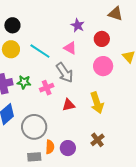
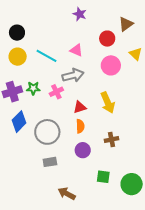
brown triangle: (115, 14) -> (126, 24), moved, turned -49
purple star: (78, 25) -> (80, 14), moved
gray arrow: (65, 73) -> (73, 75), turned -65
brown cross: (97, 140) -> (112, 140), turned 32
orange semicircle: (50, 147) -> (80, 126), moved

